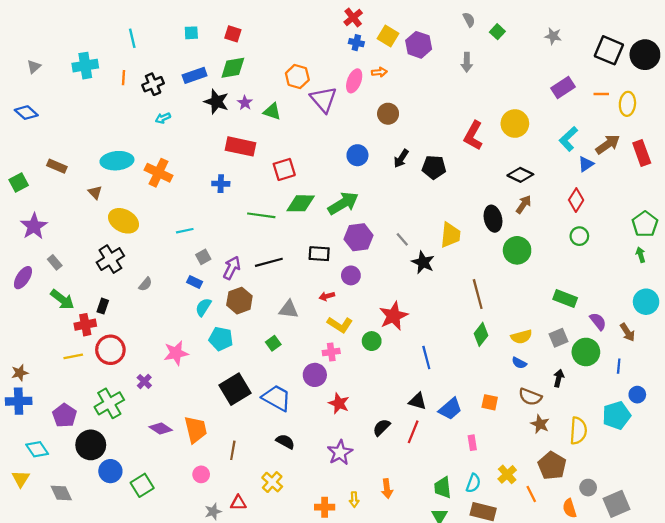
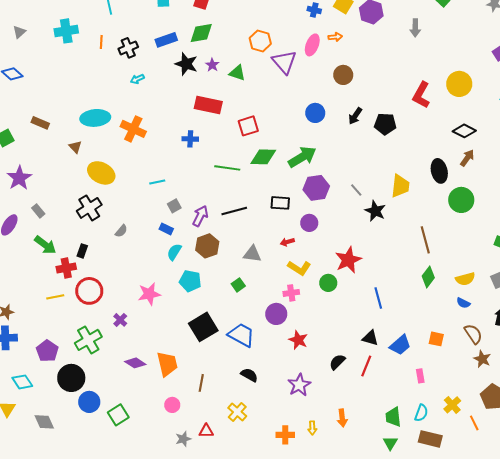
brown semicircle: (530, 397) -> (473, 334), turned -145

